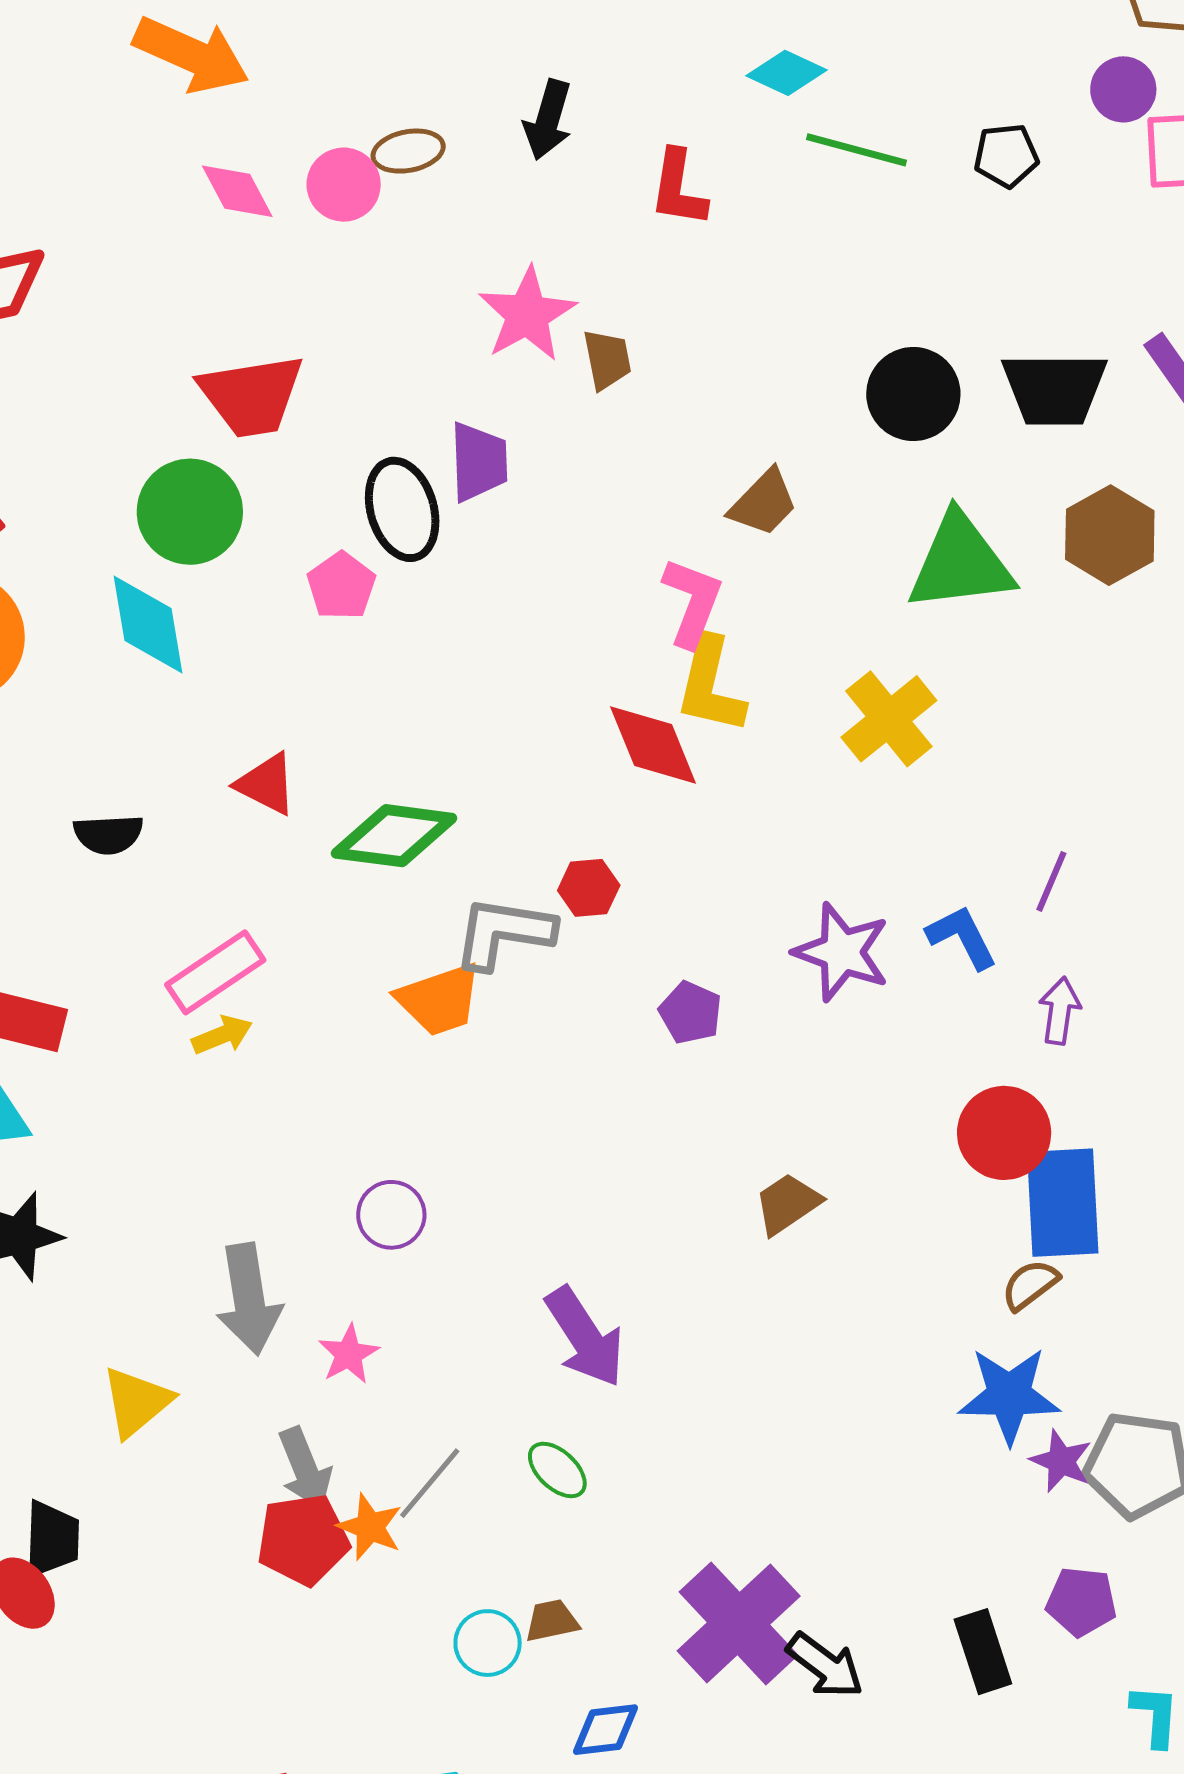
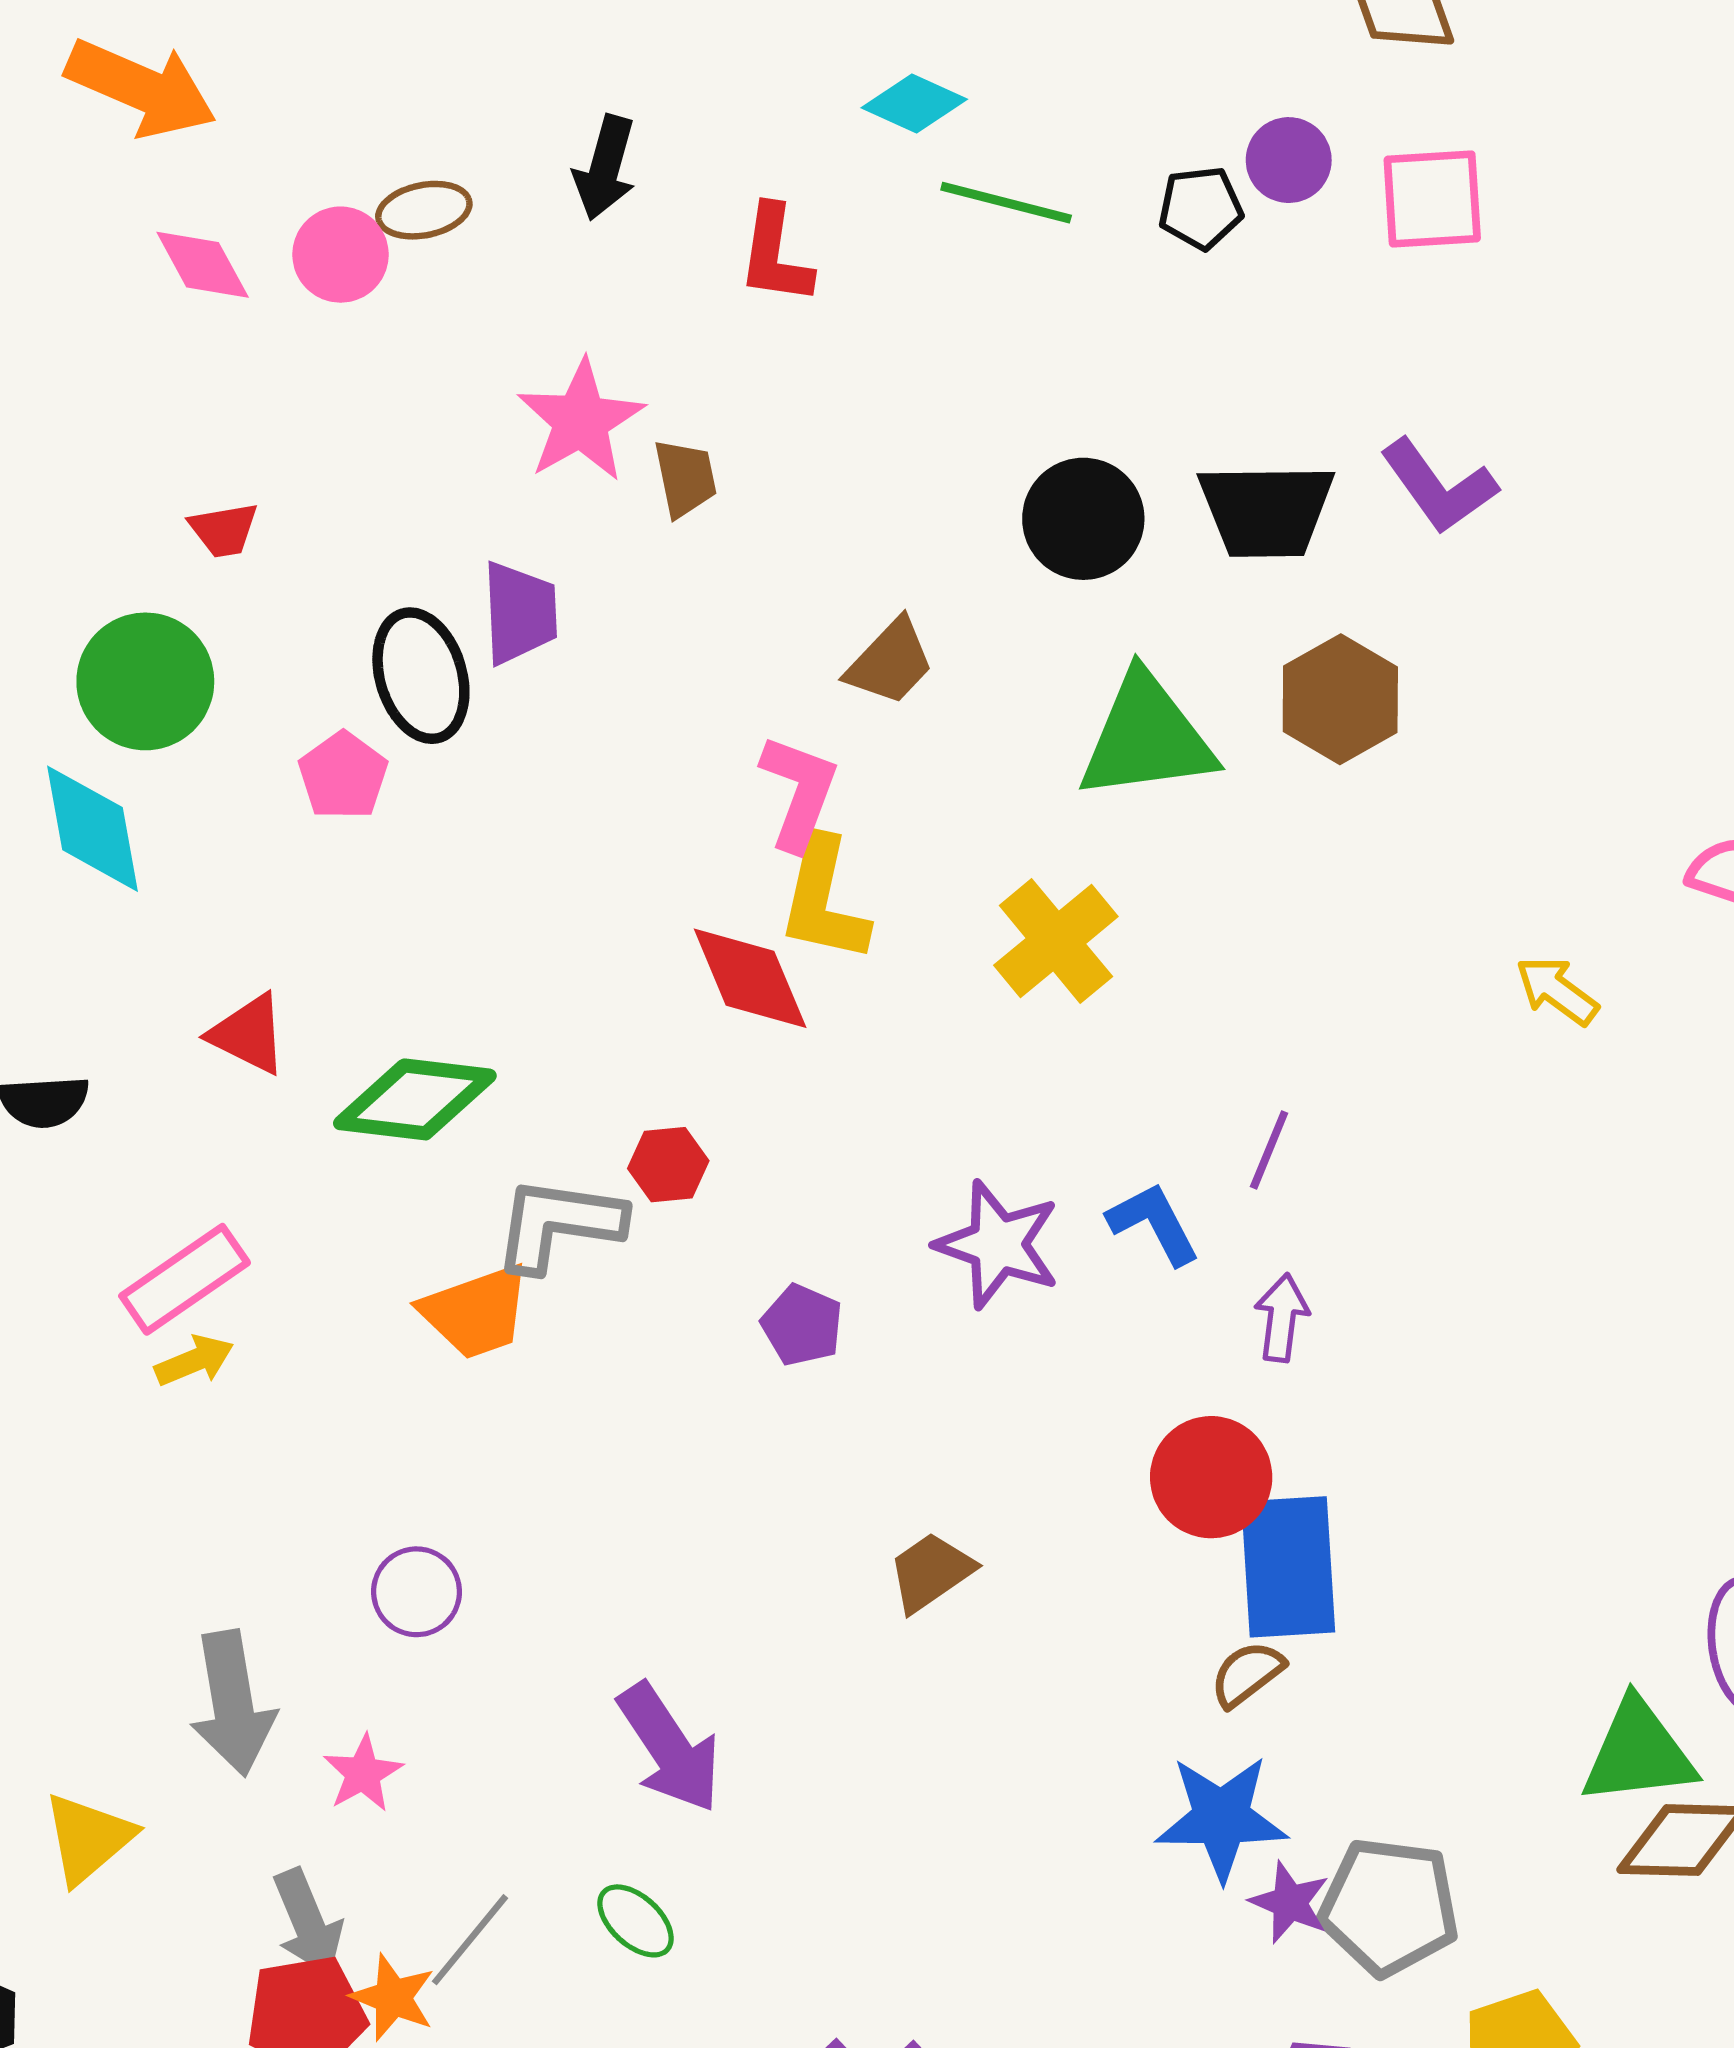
purple circle: (1123, 89) -> (1289, 160), moved
red trapezoid: (251, 396) -> (224, 530), size x0.5

